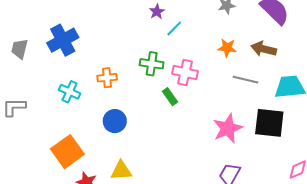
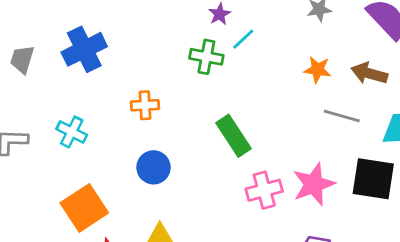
green cross: (152, 64) -> (206, 57), moved
pink cross: (185, 72) -> (264, 190), moved, turned -30
cyan cross: (70, 92) -> (72, 132), moved
green rectangle: (170, 97) -> (234, 136), size x1.6

